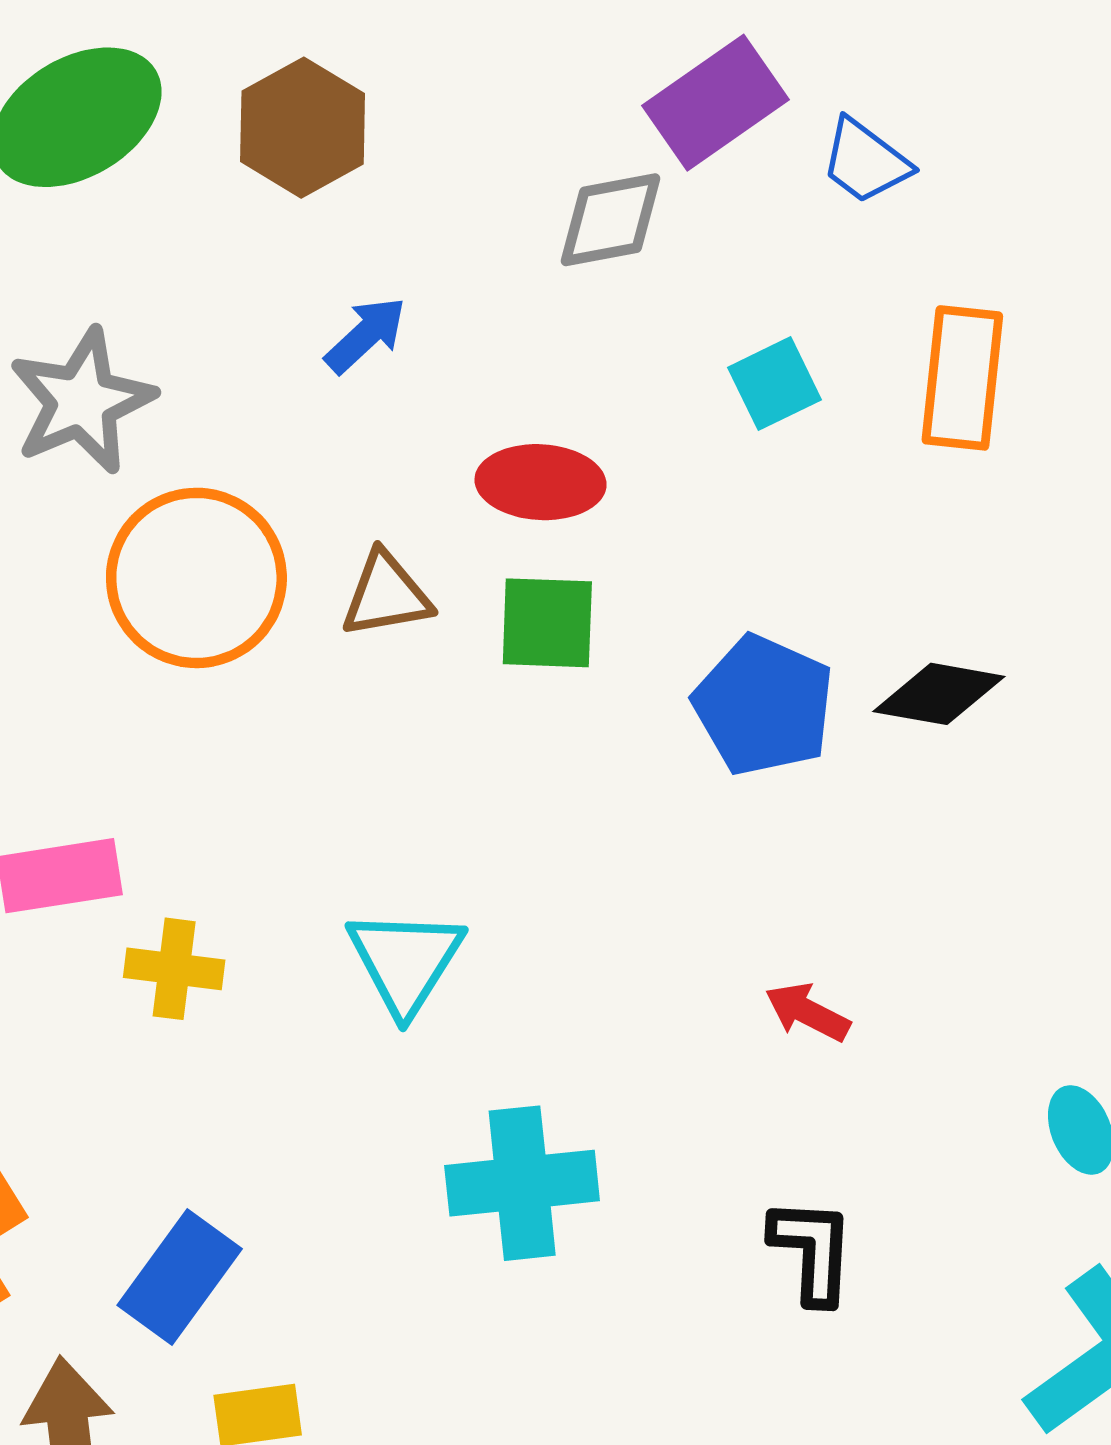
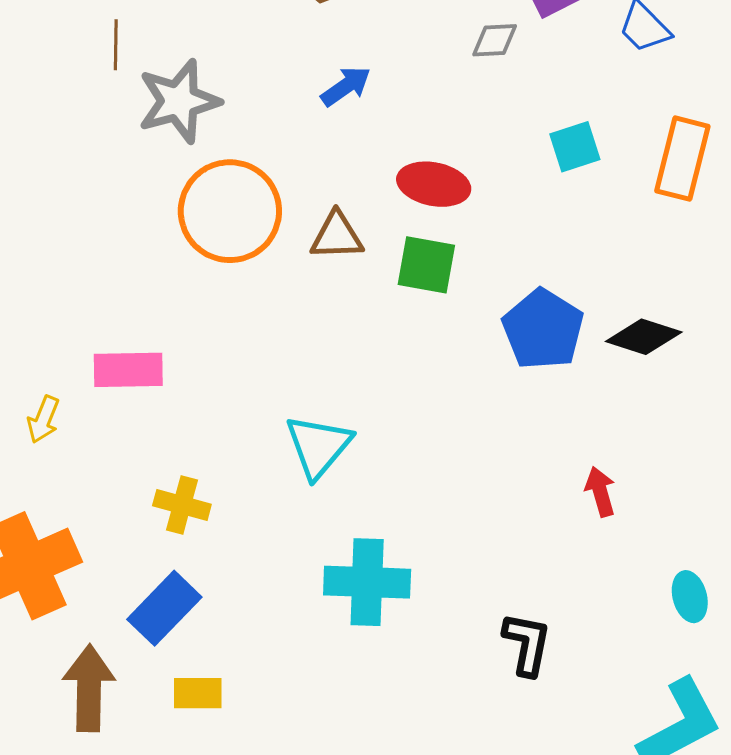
gray diamond: (610, 220) -> (495, 40), size x0.7
yellow cross: (174, 969) -> (182, 505), moved
red arrow: (807, 1012) -> (600, 492), moved, turned 39

